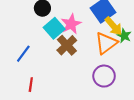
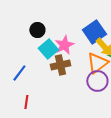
brown cross: (67, 45) -> (60, 65), turned 30
purple circle: (104, 76) -> (97, 81), moved

